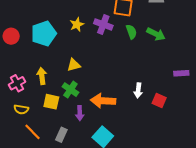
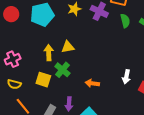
yellow arrow: (42, 76) -> (49, 53), moved
orange arrow: (103, 101) -> (92, 83), size x0.6
purple arrow: (80, 113) -> (69, 104), moved

